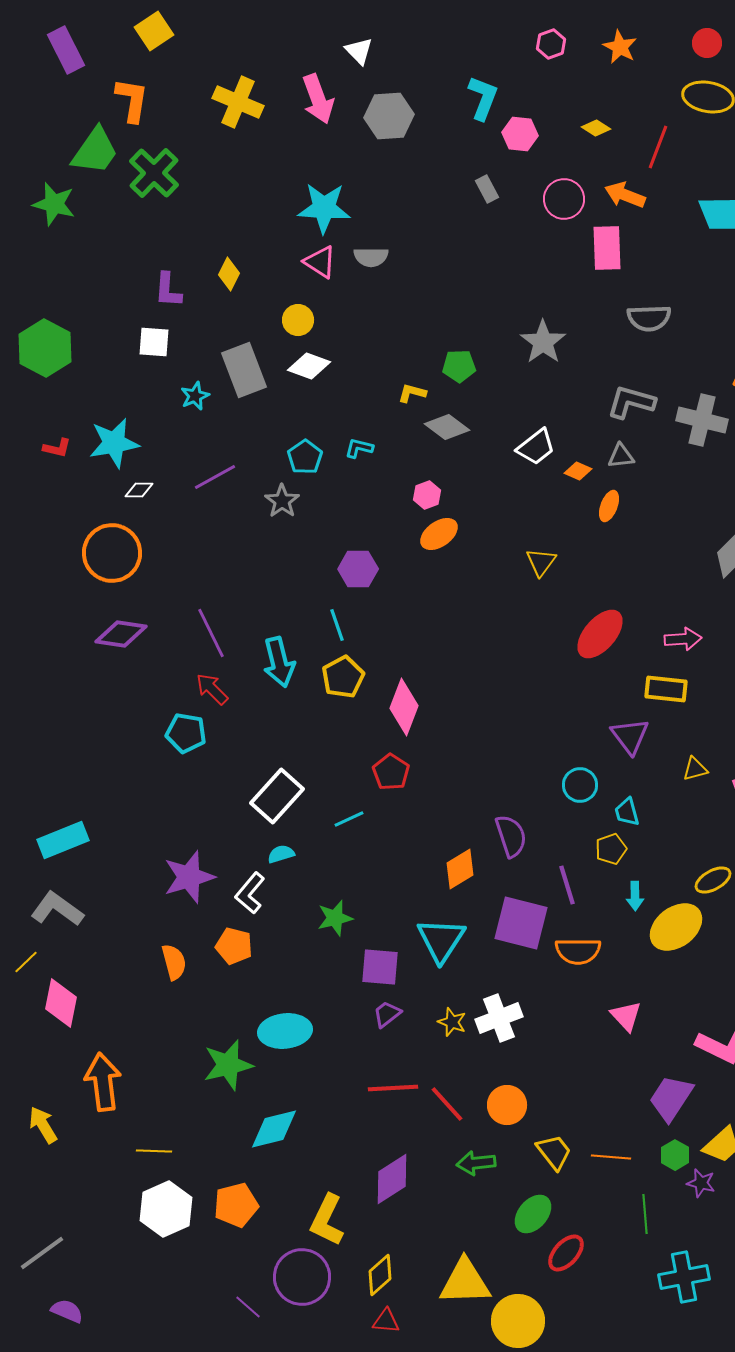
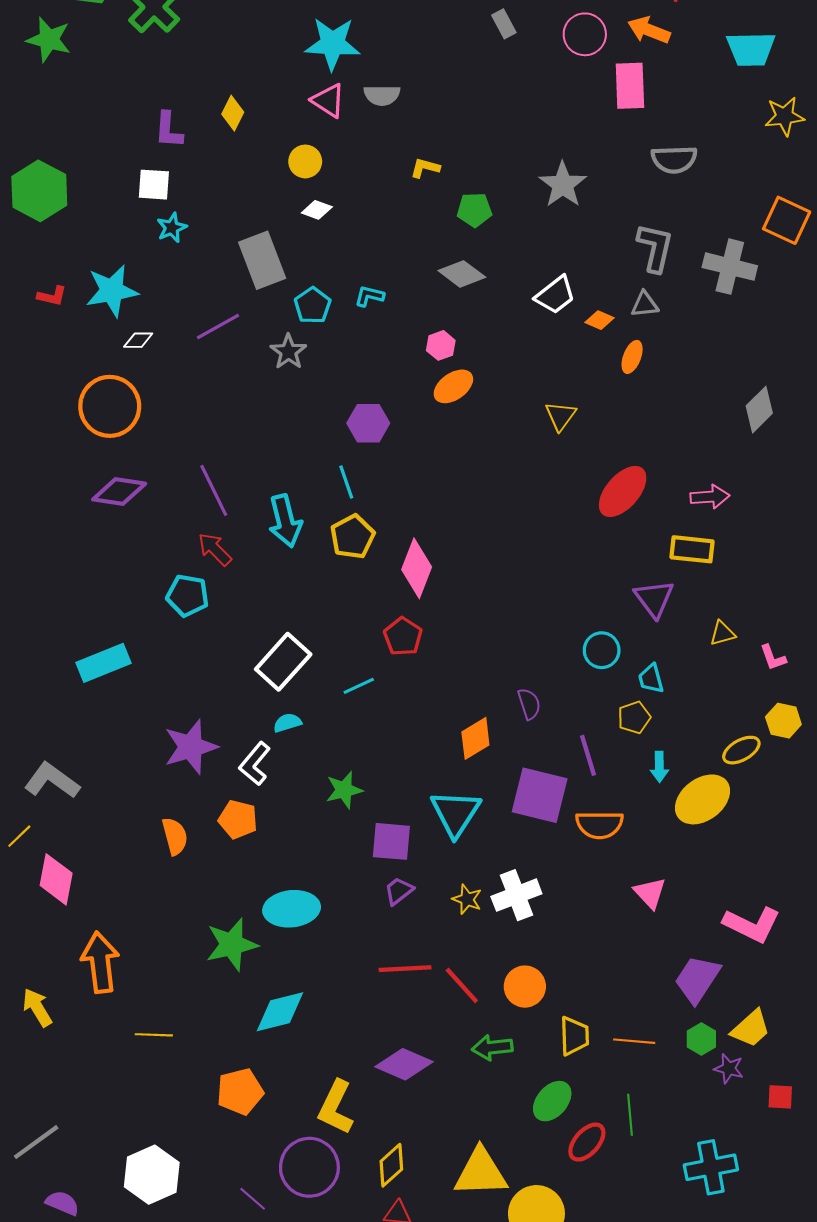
white diamond: (309, 366) -> (317, 210), size x0.7
gray rectangle: (244, 370) -> (262, 260), moved
yellow L-shape: (412, 393) -> (425, 168), moved
cyan star: (195, 396) -> (172, 228), moved
gray L-shape: (631, 402) -> (655, 248), turned 87
purple semicircle: (511, 836) -> (529, 704), size x0.7
cyan rectangle: (63, 840) -> (103, 663), moved
yellow trapezoid: (554, 1152) -> (574, 1036), turned 36
purple diamond: (392, 1179) -> (404, 1064), turned 56
white hexagon: (166, 1209) -> (152, 1175), moved
green line: (645, 1214) -> (630, 1115), moved

